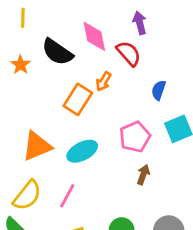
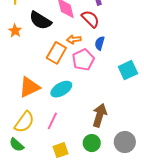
orange arrow: (104, 81) -> (74, 39), turned 56
blue semicircle: (159, 90) -> (100, 43), moved
pink pentagon: (135, 137) -> (83, 60), moved
brown arrow: (143, 175) -> (100, 115), moved, size x1.6

